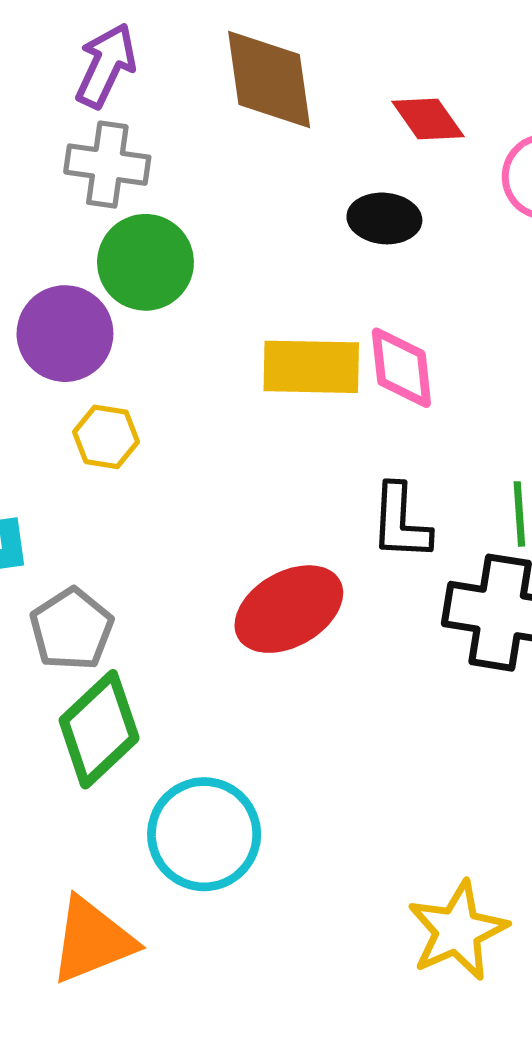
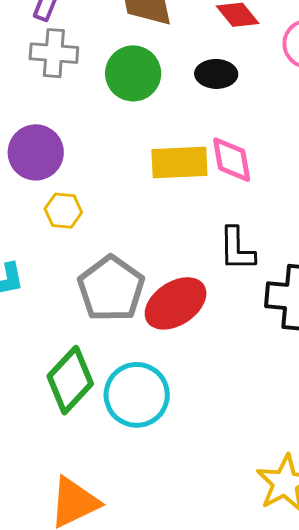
green circle: (145, 262) -> (133, 73), moved
gray pentagon: (72, 629) -> (111, 289), moved, size x1.4
cyan circle: (204, 834) -> (137, 395), moved

